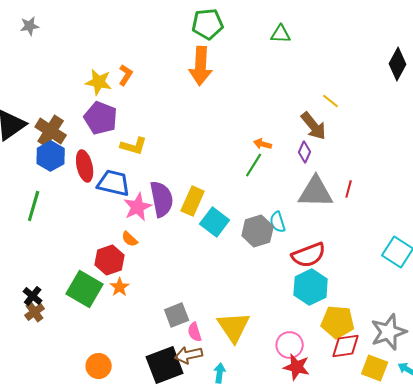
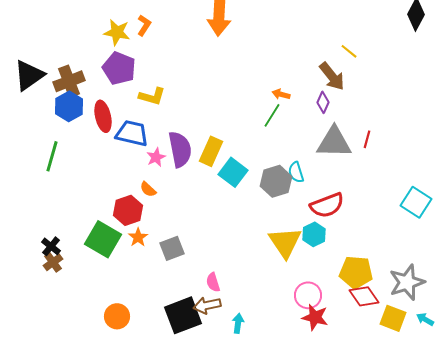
brown cross: (51, 131) -> (69, 81), turned 36
pink star: (138, 207) -> (156, 157), size x0.7
cyan hexagon: (311, 287) -> (314, 234), moved, size x0.7
gray square: (177, 315) -> (172, 248), moved
yellow triangle: (234, 327) -> (285, 242), moved
red diamond: (346, 346) -> (364, 296), turned 64

